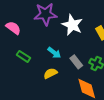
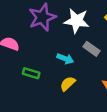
gray rectangle: (76, 62) -> (92, 49), moved

